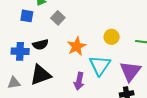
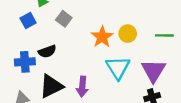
blue square: (27, 16) -> (28, 20), turned -32
orange star: (77, 46) -> (102, 37), moved
purple arrow: (79, 81) -> (82, 87), moved

